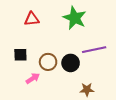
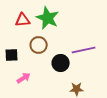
green star: (75, 18) -> (48, 18), moved
brown circle: (48, 62) -> (39, 45), moved

